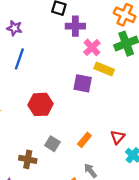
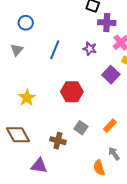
purple star: (14, 28) -> (90, 49), moved
purple square: (83, 83) -> (111, 75), turned 30

